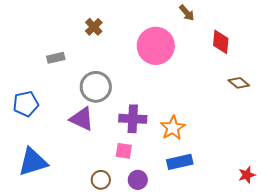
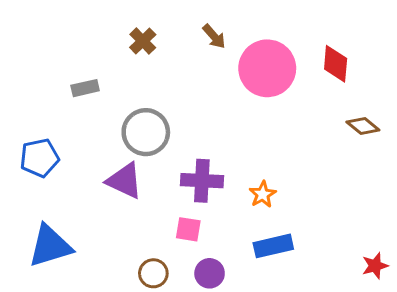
brown arrow: (187, 13) -> (214, 36), moved
pink circle: (156, 46) -> (267, 68), moved
orange star: (173, 128) -> (263, 194), size x0.7

